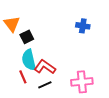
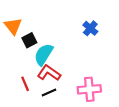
blue cross: (83, 26) -> (90, 28), turned 32
cyan semicircle: (29, 60) -> (44, 54), moved, turned 45

